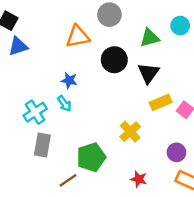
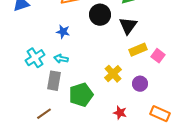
cyan arrow: (64, 104) -> (61, 59), moved, turned 136
gray rectangle: (42, 145) -> (54, 81), moved
purple circle: (176, 152) -> (140, 84), moved
brown line: (68, 180) -> (44, 114), moved

